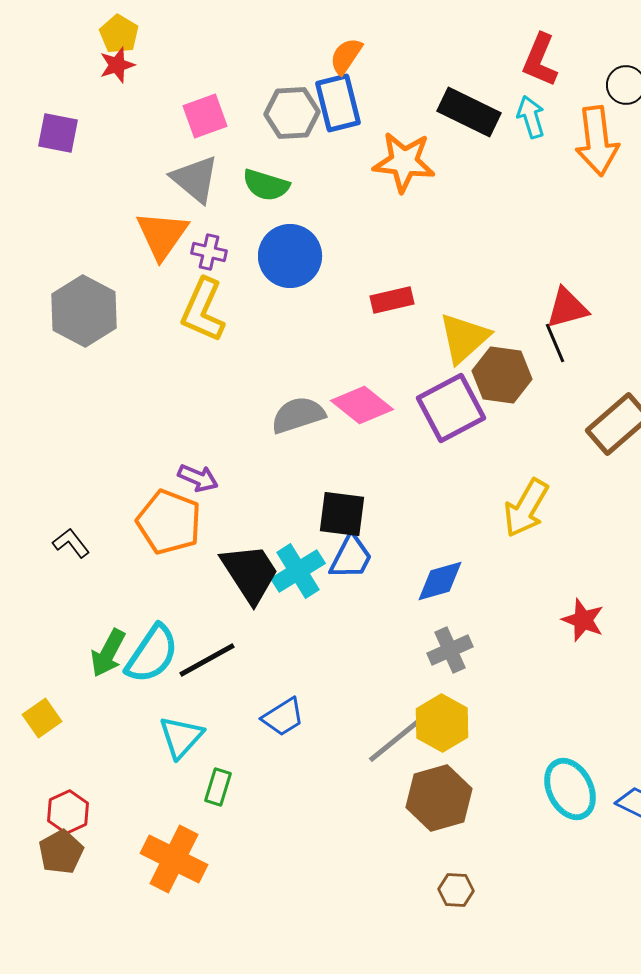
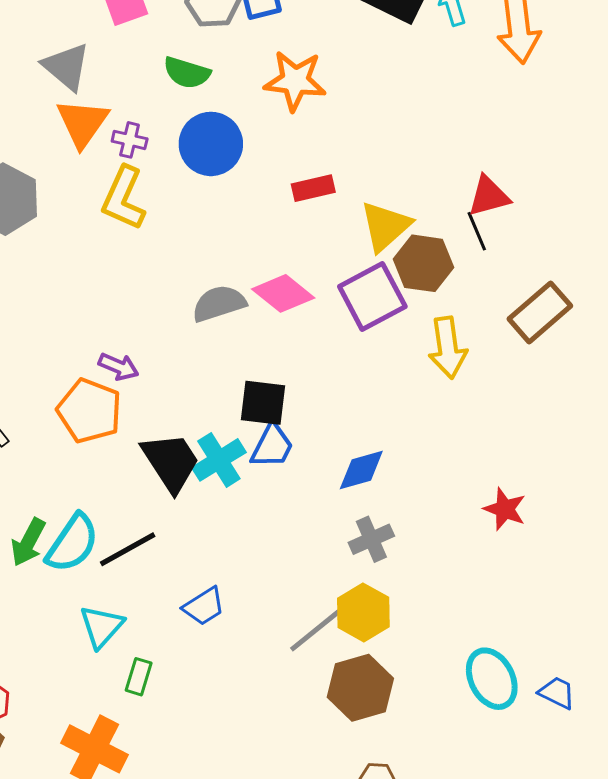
orange star: (404, 162) -> (295, 81), moved
gray triangle: (195, 179) -> (66, 67), moved
yellow arrow: (526, 508) -> (448, 348), moved, turned -38

